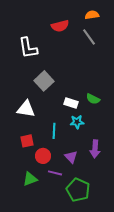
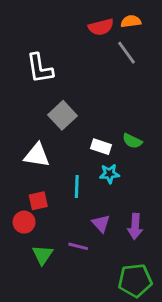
red semicircle: (60, 26) -> (101, 27), moved
purple arrow: (95, 149) -> (135, 226), moved
red circle: (43, 156) -> (24, 222), moved
green triangle: (30, 179) -> (43, 255), turned -35
green pentagon: (78, 190) -> (135, 280), moved, turned -30

